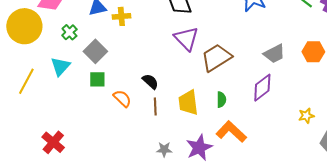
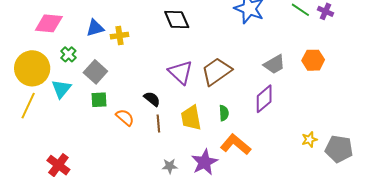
yellow circle: (24, 26) -> (32, 68), moved
purple triangle: (186, 39) -> (181, 72), moved
yellow star: (306, 116) -> (309, 139), moved

